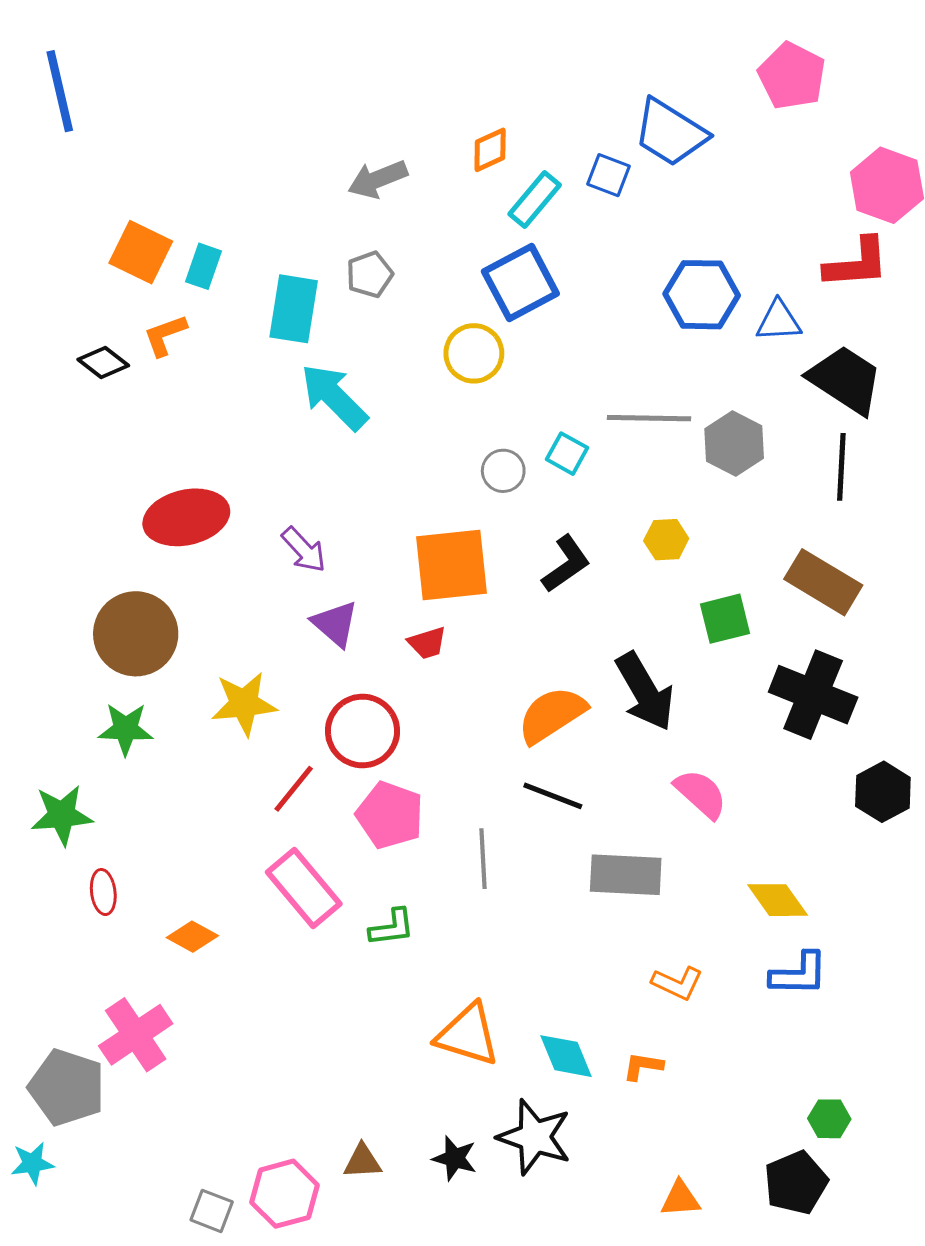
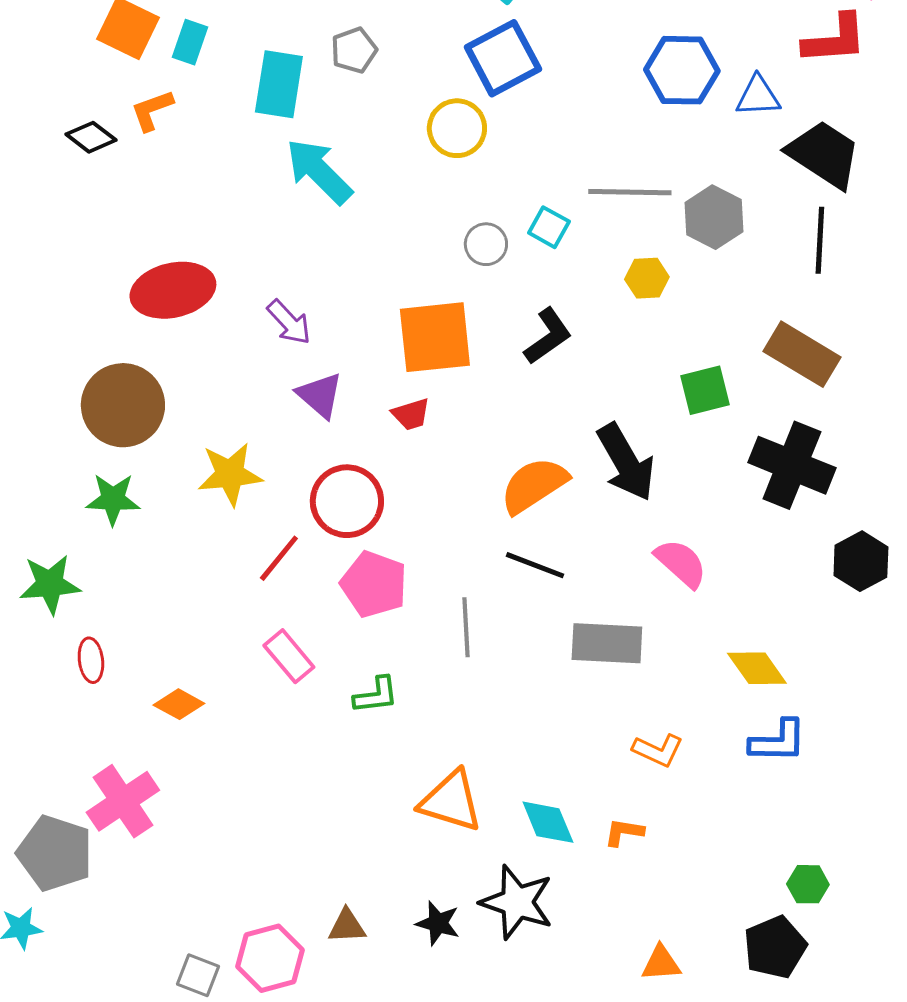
yellow hexagon: (666, 540) -> (647, 278), moved
pink rectangle: (304, 888) -> (289, 656), size x0.7

